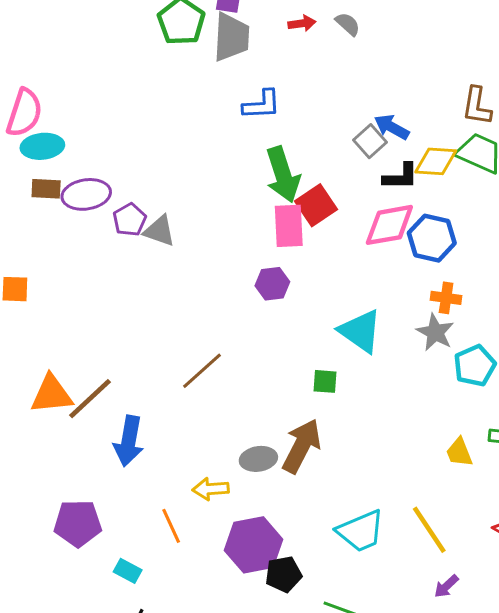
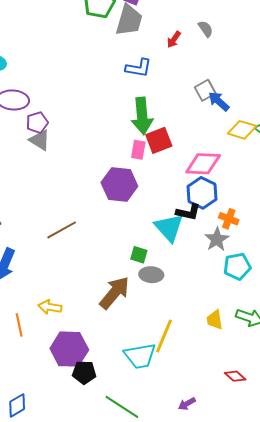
red arrow: (302, 23) -> (174, 40), moved, turned 120
gray square: (370, 141) -> (205, 90), moved
black L-shape: (401, 177) -> (188, 212), moved
pink rectangle: (289, 226) -> (138, 150), size x0.7
gray triangle: (160, 231) -> (40, 140), moved
blue hexagon: (432, 238) -> (202, 193), moved
purple hexagon: (272, 284) -> (119, 184), size x1.6
gray ellipse: (258, 459) -> (151, 275), moved
yellow line: (429, 530) -> (164, 336), moved, turned 44

